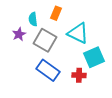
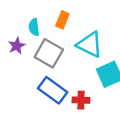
red cross: (79, 75) -> (81, 100), moved

